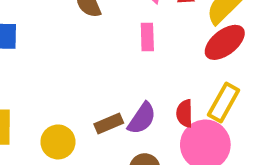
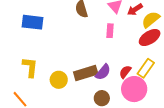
red semicircle: (185, 113) -> (125, 72), turned 32
brown rectangle: (109, 124) -> (86, 73), size x1.6

